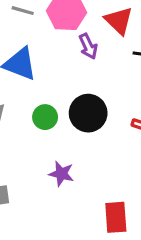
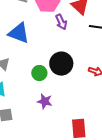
green circle: (45, 117) -> (39, 73), moved

